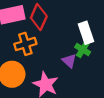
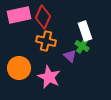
orange cross: (25, 44) -> (46, 41), moved, turned 30

